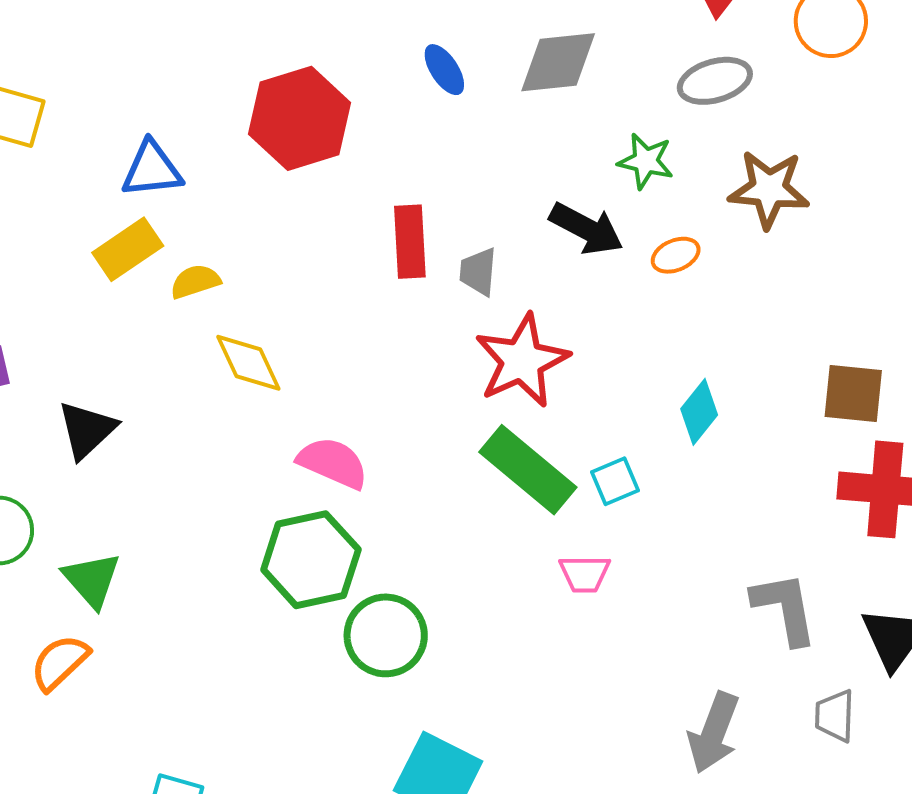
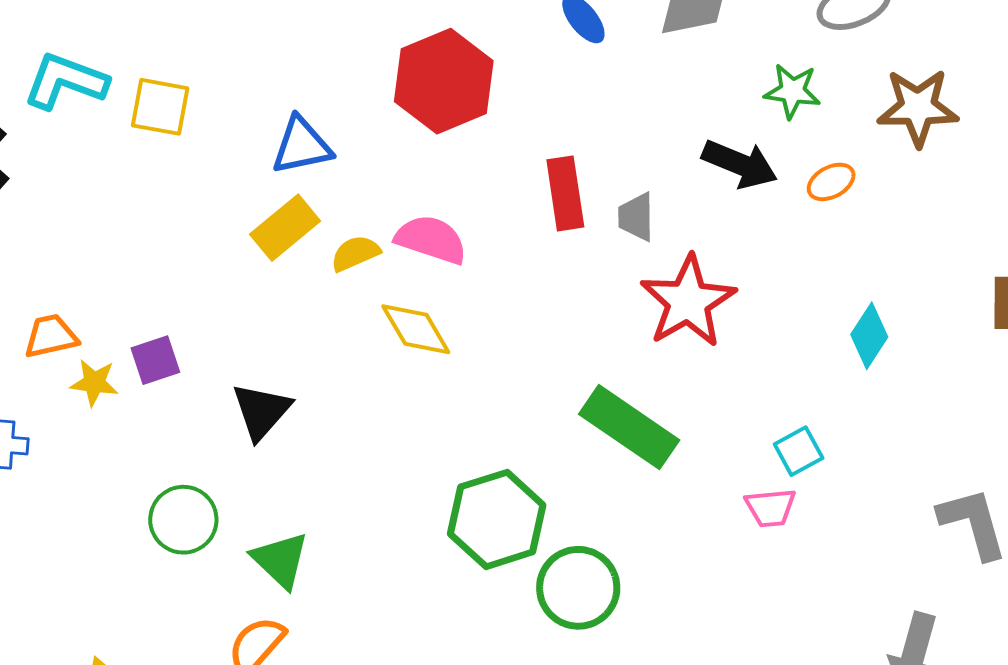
pink semicircle: (333, 463) -> (431, 239), moved
green rectangle: (528, 470) -> (629, 427), moved
cyan square: (615, 481) -> (799, 451), moved

